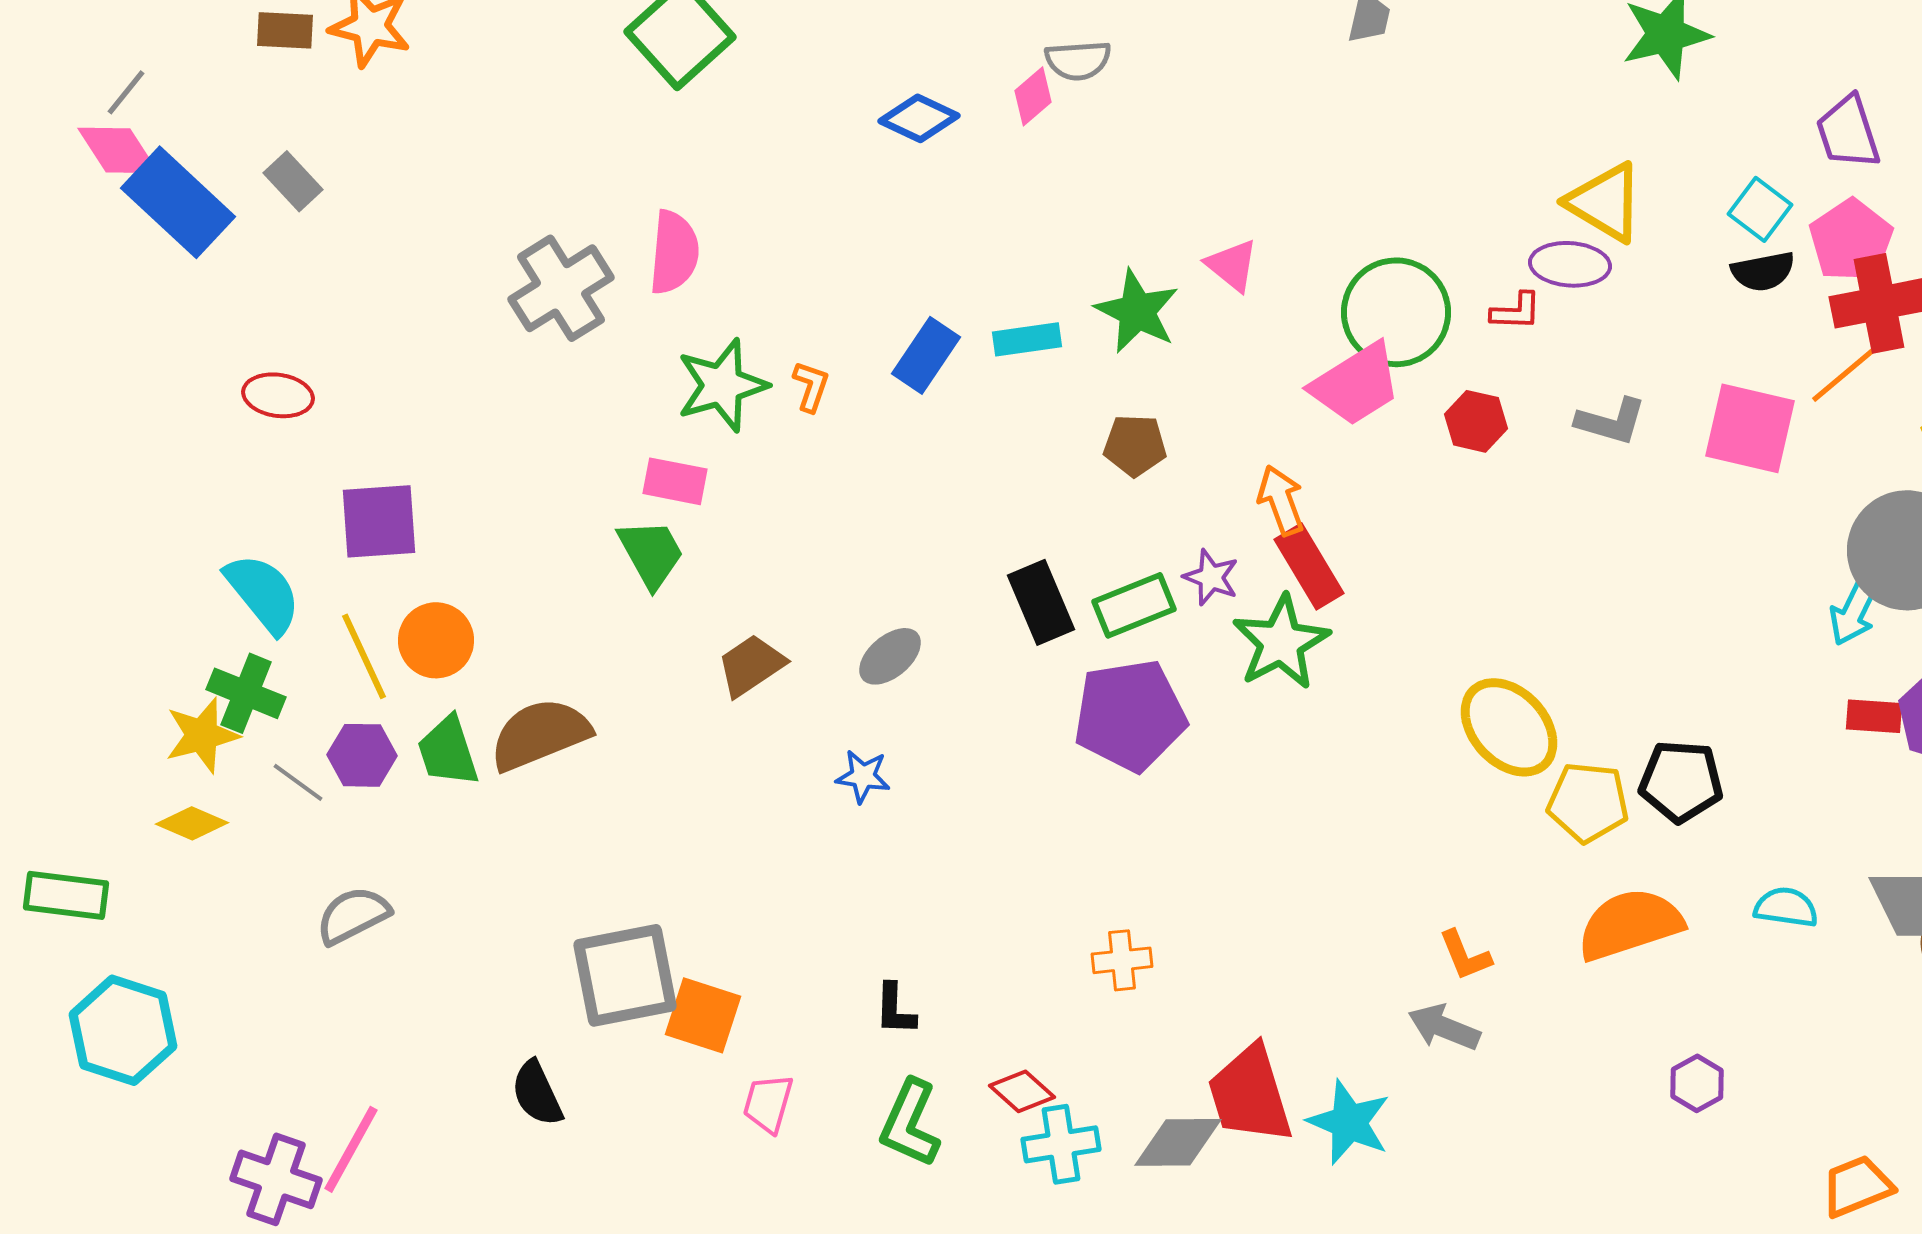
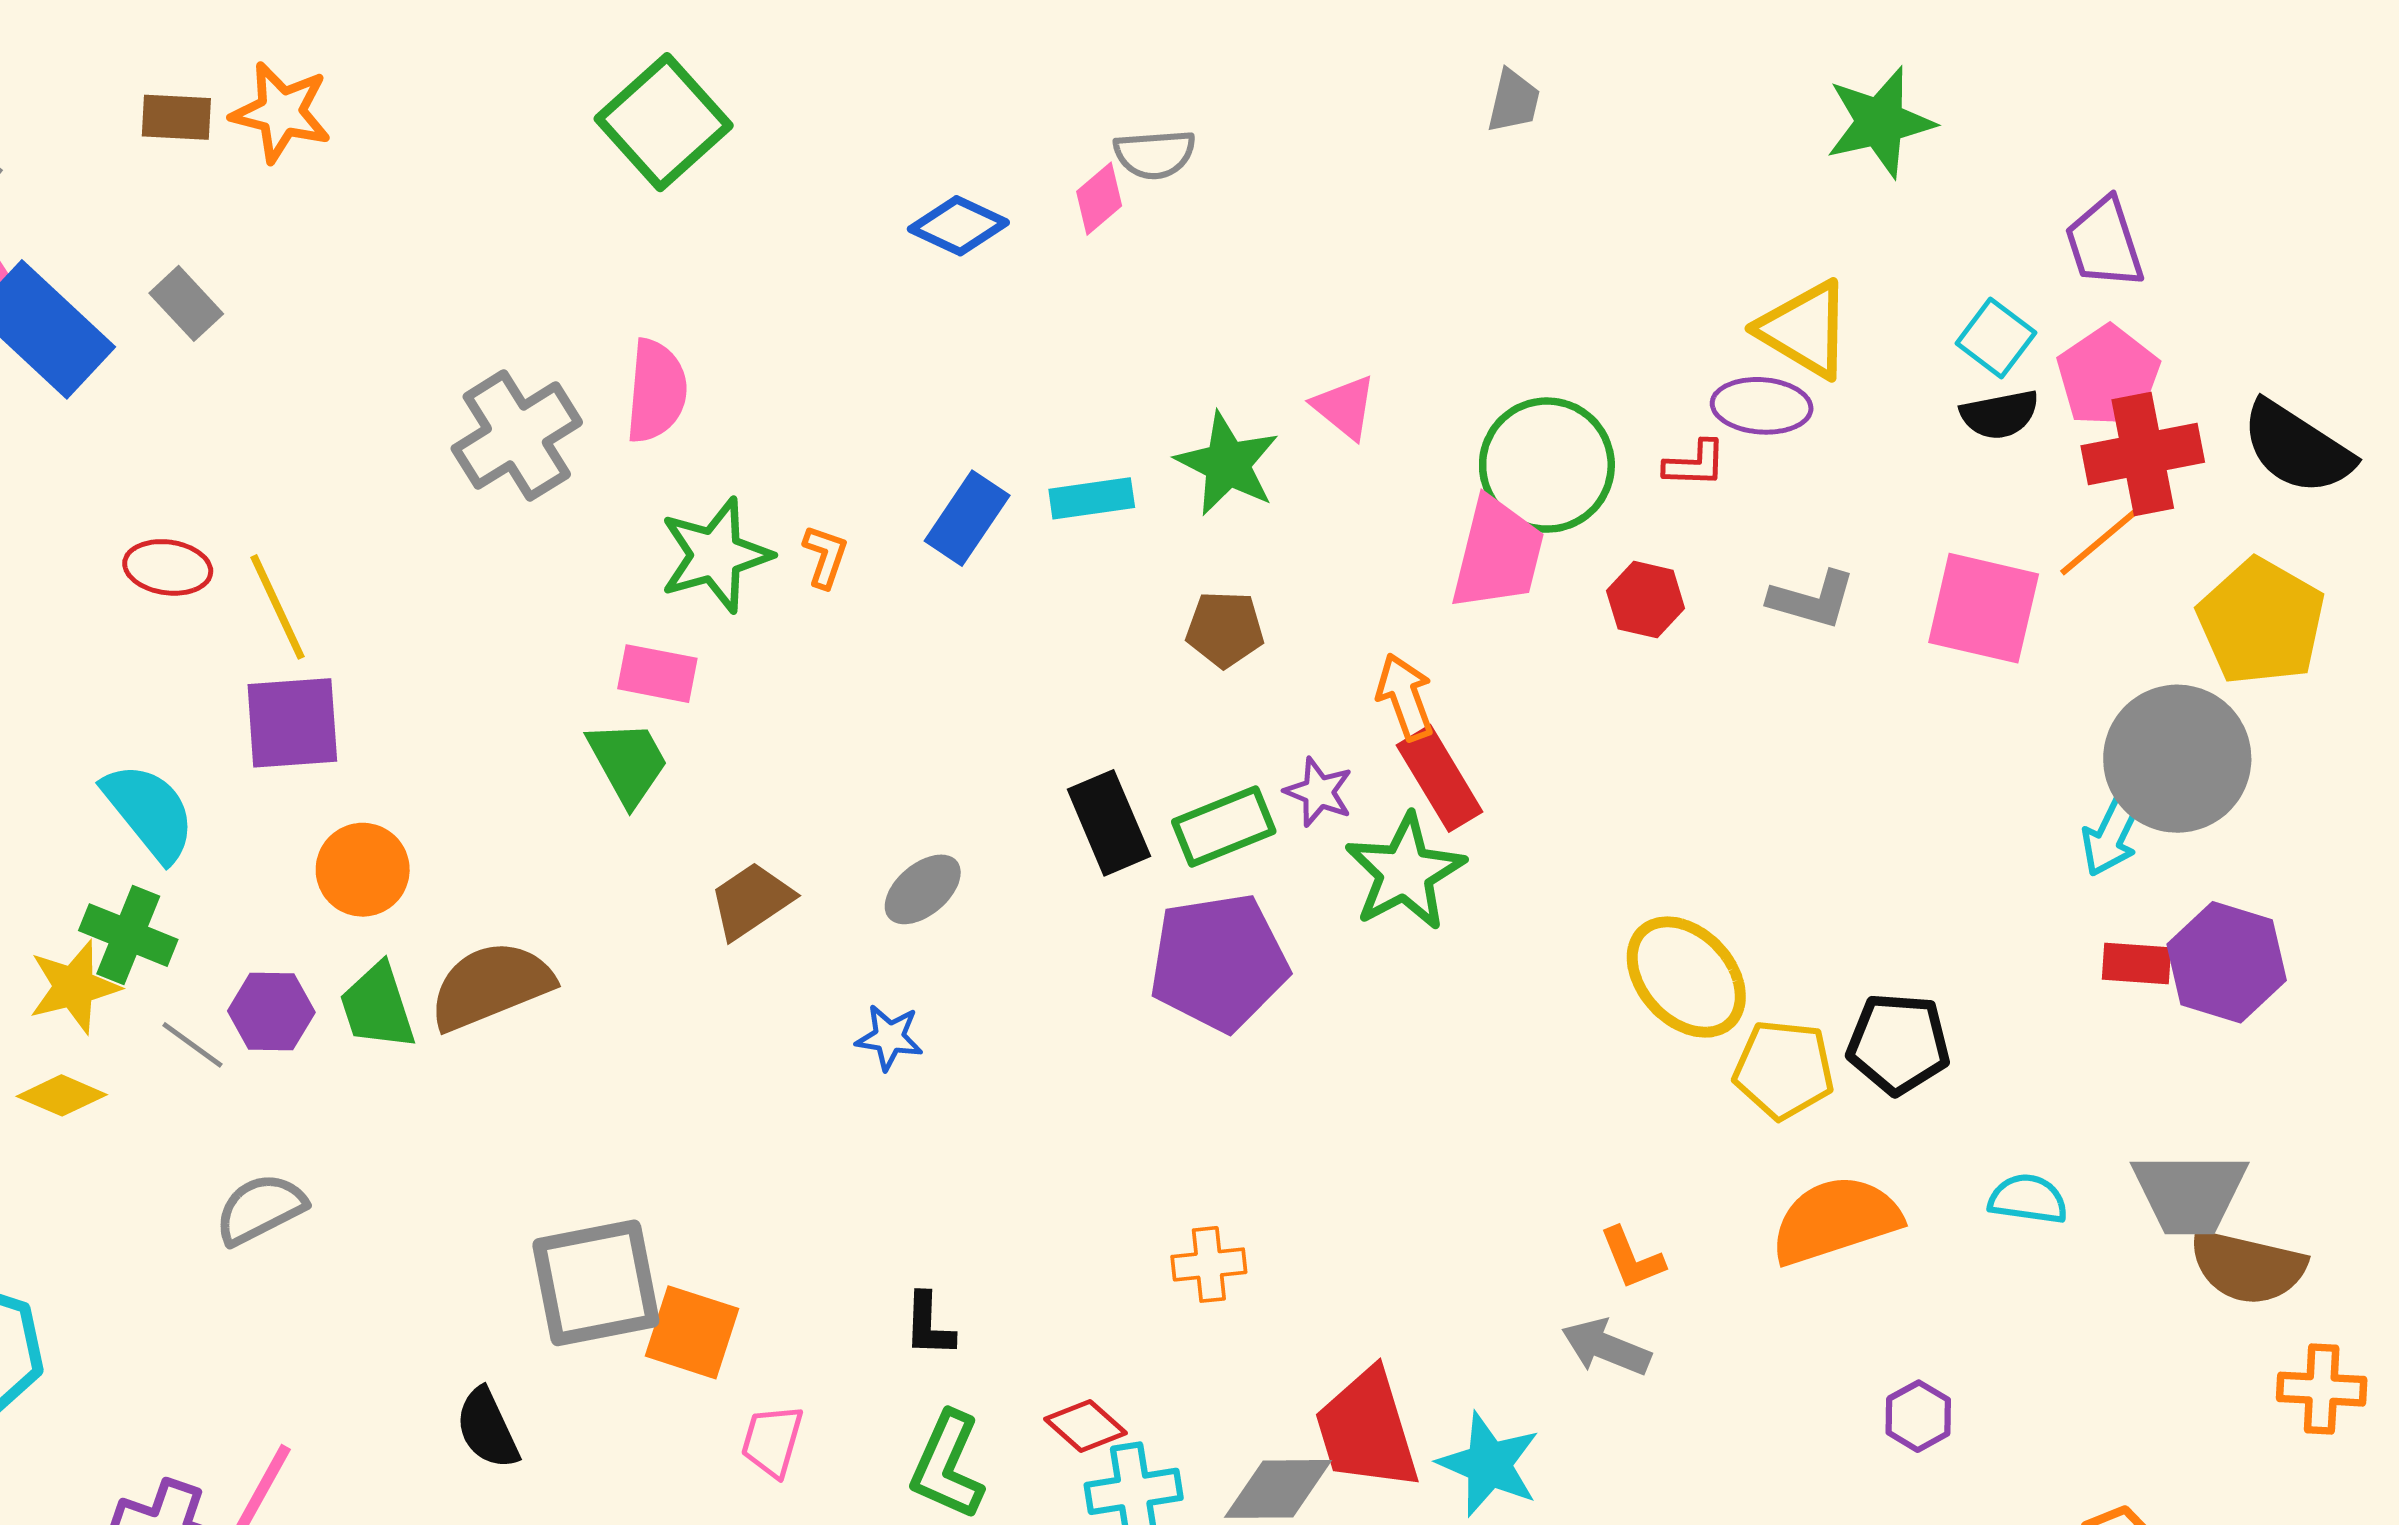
pink trapezoid: (1356, 384) -> (1498, 554), turned -44
yellow line: (364, 656) -> (278, 607), moved

